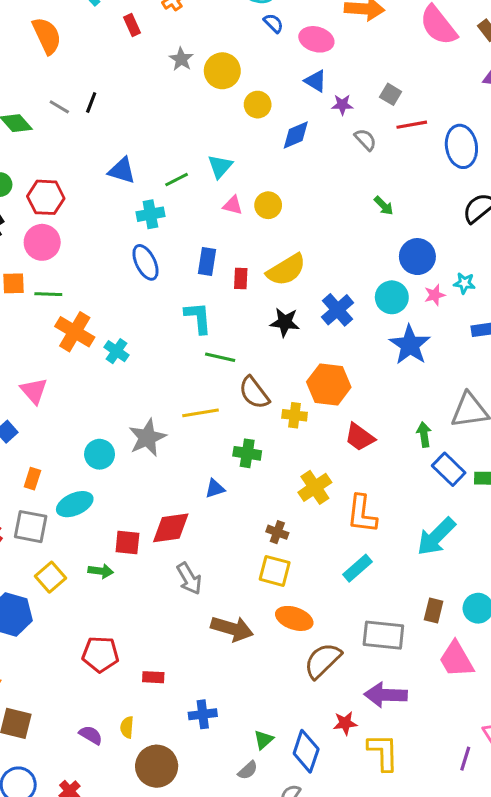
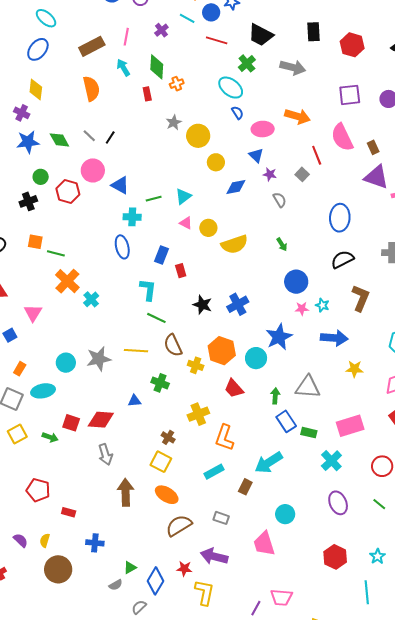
pink ellipse: (316, 39) -> (263, 129), turned -30
red line: (412, 125) -> (317, 155), moved, turned 66
pink circle: (42, 242) -> (93, 170), moved
yellow semicircle: (286, 270) -> (234, 244), moved
red rectangle: (241, 278) -> (181, 271), turned -32
cyan circle: (392, 297) -> (256, 358), moved
brown rectangle: (434, 611) -> (245, 487), moved
brown arrow: (232, 629) -> (126, 492), turned -120
gray rectangle: (383, 635) -> (221, 518), size x0.6

